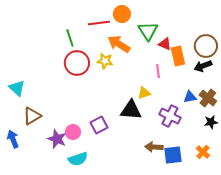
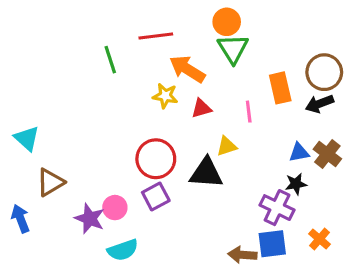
orange circle: (122, 14) -> (227, 22), moved
red triangle: (165, 44) -> (201, 108), moved, turned -40
red circle: (77, 63) -> (156, 159), moved
purple cross: (170, 116) -> (277, 208), moved
black star: (211, 122) -> (296, 184), moved
brown arrow: (154, 147) -> (242, 255), moved

